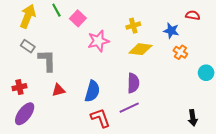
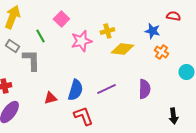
green line: (56, 10) -> (40, 36), moved
yellow cross: (133, 26) -> (107, 31), moved
purple semicircle: (133, 83) -> (144, 89), moved
red triangle: (58, 90) -> (50, 98), moved
purple line: (129, 108) -> (106, 89), moved

